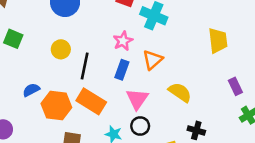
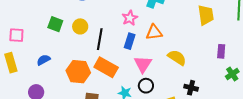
green square: (13, 39) -> (55, 24), moved
orange triangle: (153, 60) -> (154, 32), turned 36
purple rectangle: (235, 86) -> (221, 51), turned 32
blue semicircle: (31, 90) -> (43, 60), moved

